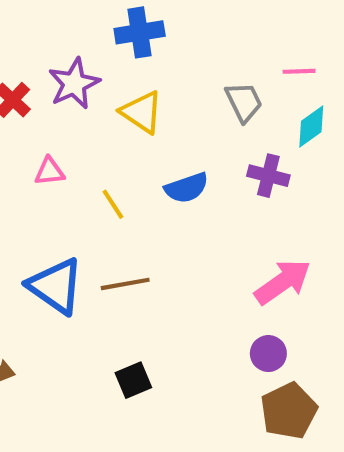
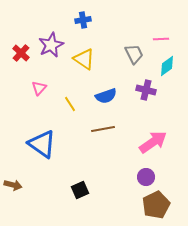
blue cross: (140, 32) -> (83, 20), size x0.7
pink triangle: (50, 171) -> (39, 88), turned -42
brown line: (125, 284) -> (103, 129), moved

